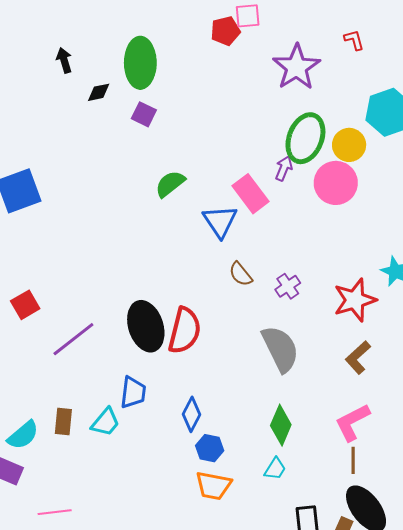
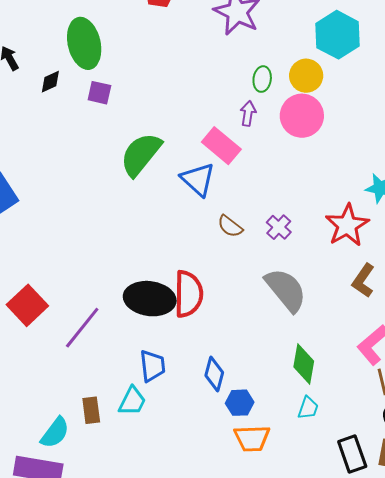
green ellipse: (305, 138) -> (262, 79), size x0.5
green semicircle: (170, 184) -> (141, 154), size x1.5
red square: (25, 305) -> (27, 305), size x1.4
black ellipse: (146, 326) -> (150, 299), turned -51

